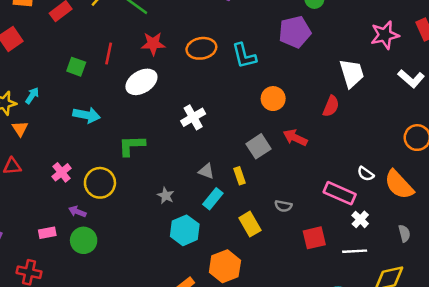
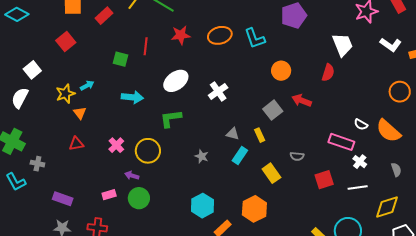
white ellipse: (141, 82) -> (176, 81), moved
cyan arrow: (32, 96) -> (87, 85), turned 32
cyan hexagon: (185, 230) -> (203, 206), moved

